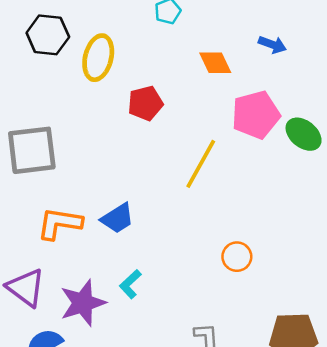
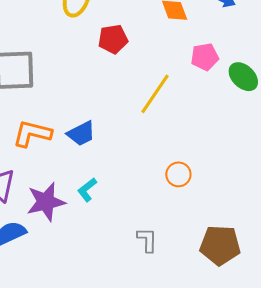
pink pentagon: (256, 115) -> (205, 57), size x0.7

